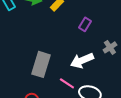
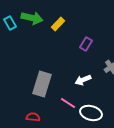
white arrow: (82, 60) -> (83, 80), size x0.7

